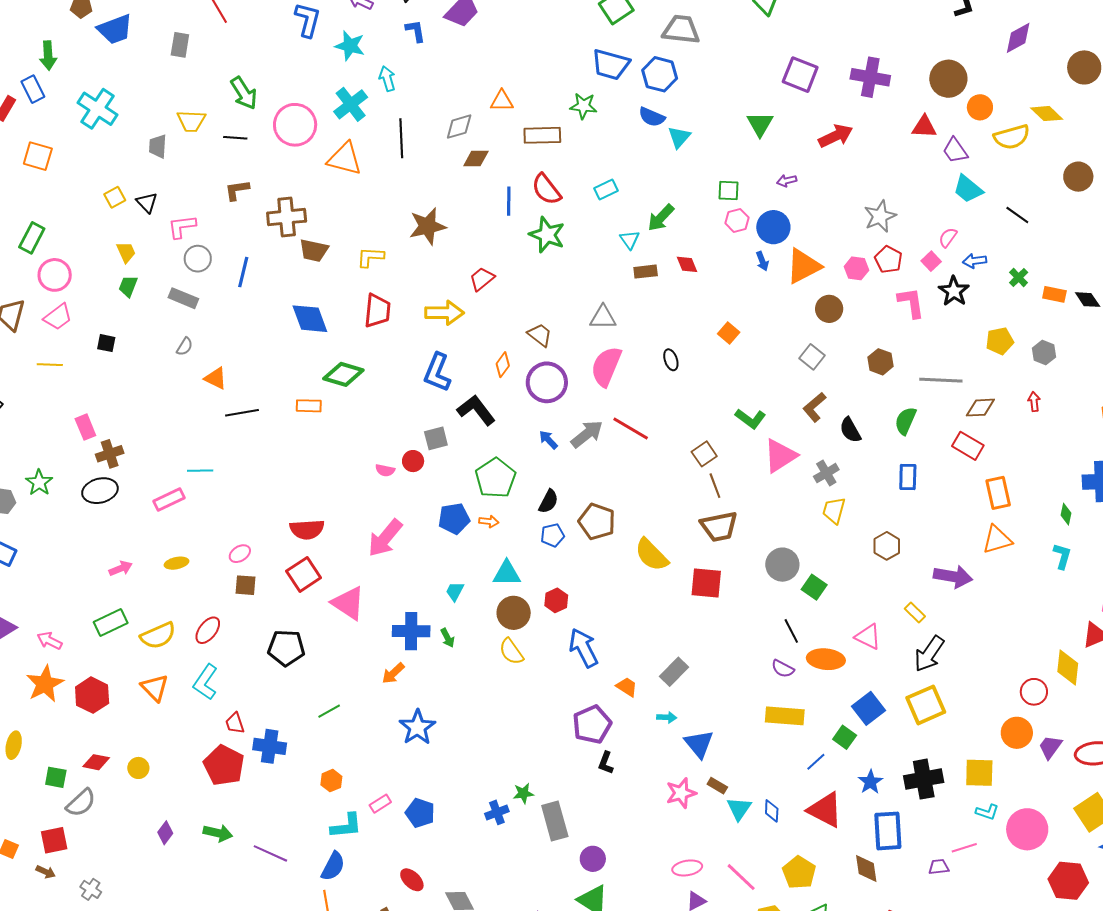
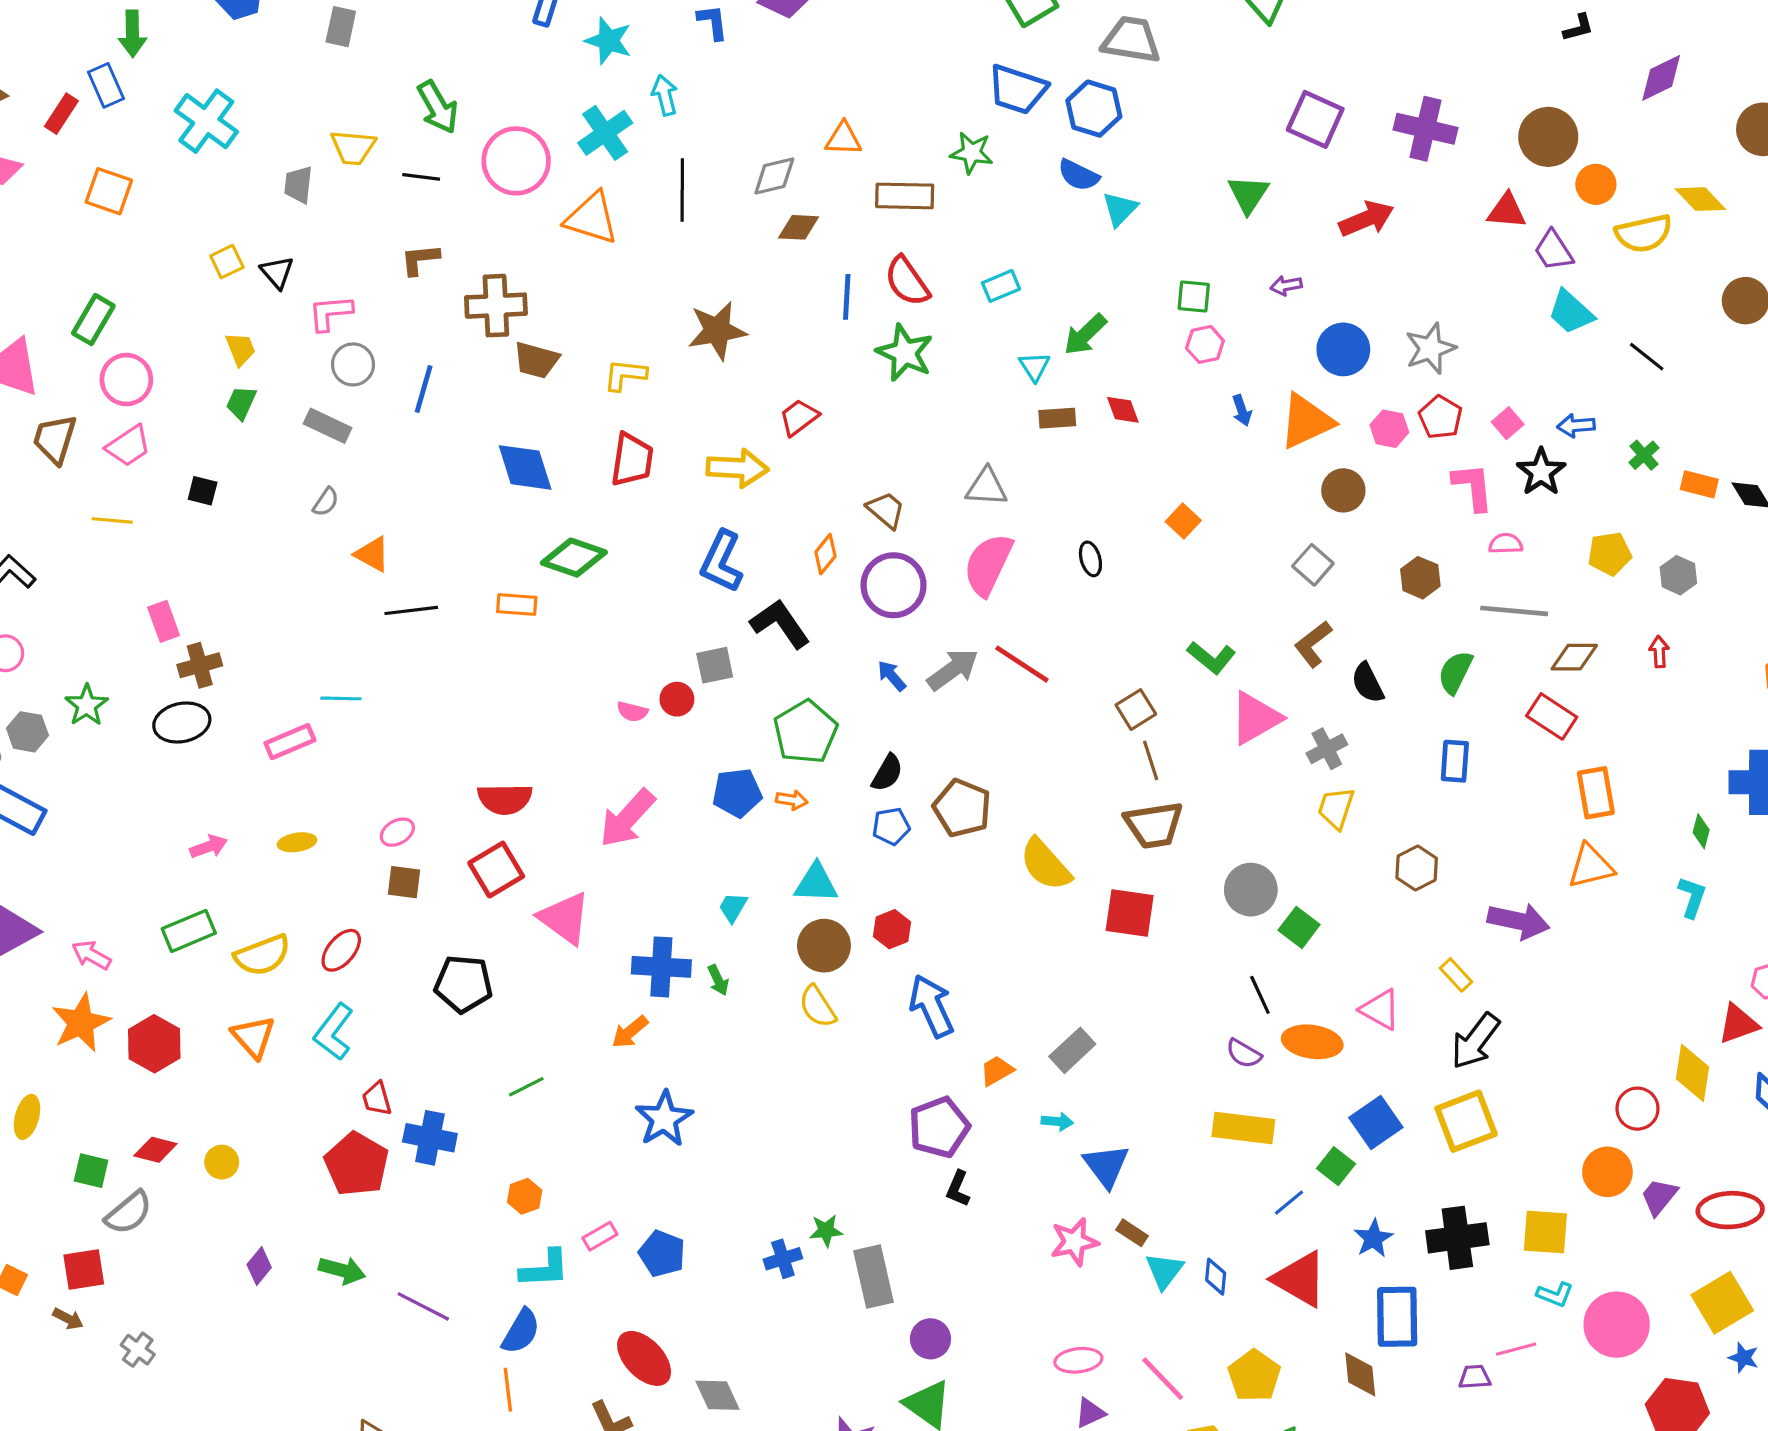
blue circle: (773, 227) -> (1343, 349), moved
pink semicircle: (948, 238) -> (1506, 544), moved, turned 50
orange trapezoid: (627, 687) -> (997, 1071), turned -65
red ellipse: (412, 880) -> (644, 1358), size x1.5

